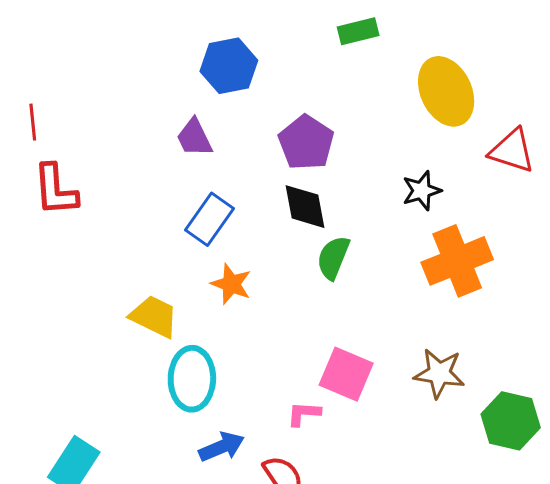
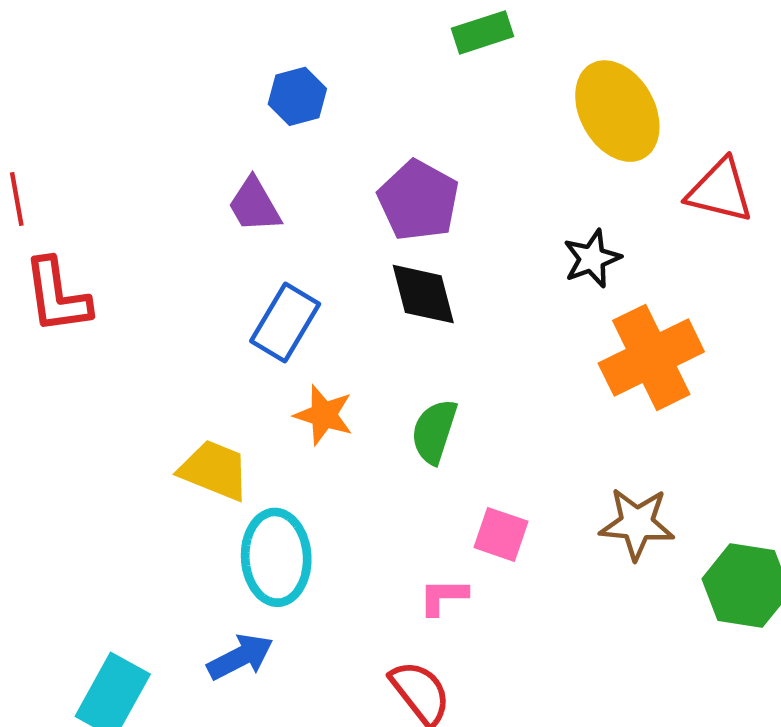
blue hexagon: (229, 66) -> (297, 96), size x0.7
green semicircle: (333, 258) -> (434, 431), moved
pink square: (346, 374) -> (501, 534), size x0.7
blue arrow: (222, 447) -> (240, 657), moved

